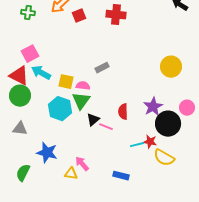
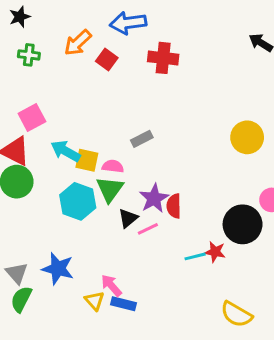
red square: (79, 16) -> (107, 60), turned -32
cyan arrow: (41, 73) -> (65, 151), moved
purple star: (153, 107) -> (154, 198), moved
pink line: (106, 127) -> (148, 229), turned -48
gray triangle: (20, 129) -> (17, 273), moved, turned 42
yellow semicircle: (164, 158) -> (236, 314), moved
yellow triangle: (71, 174) -> (94, 301), turned 40
blue rectangle: (121, 176) -> (123, 304), moved

